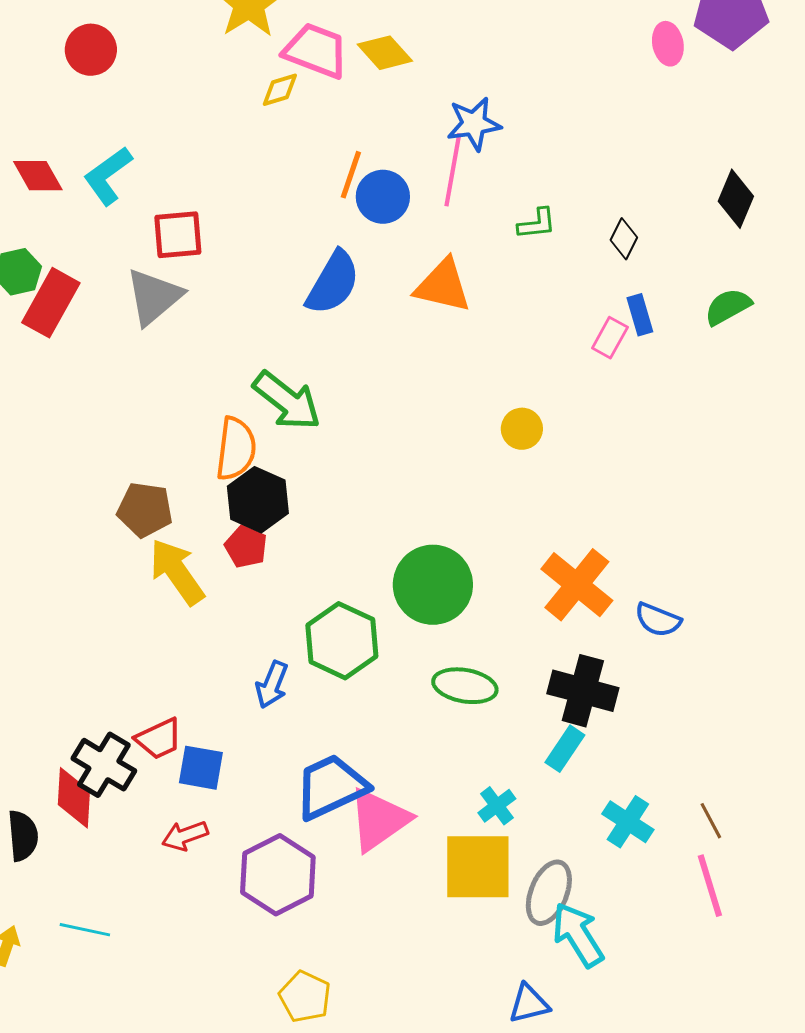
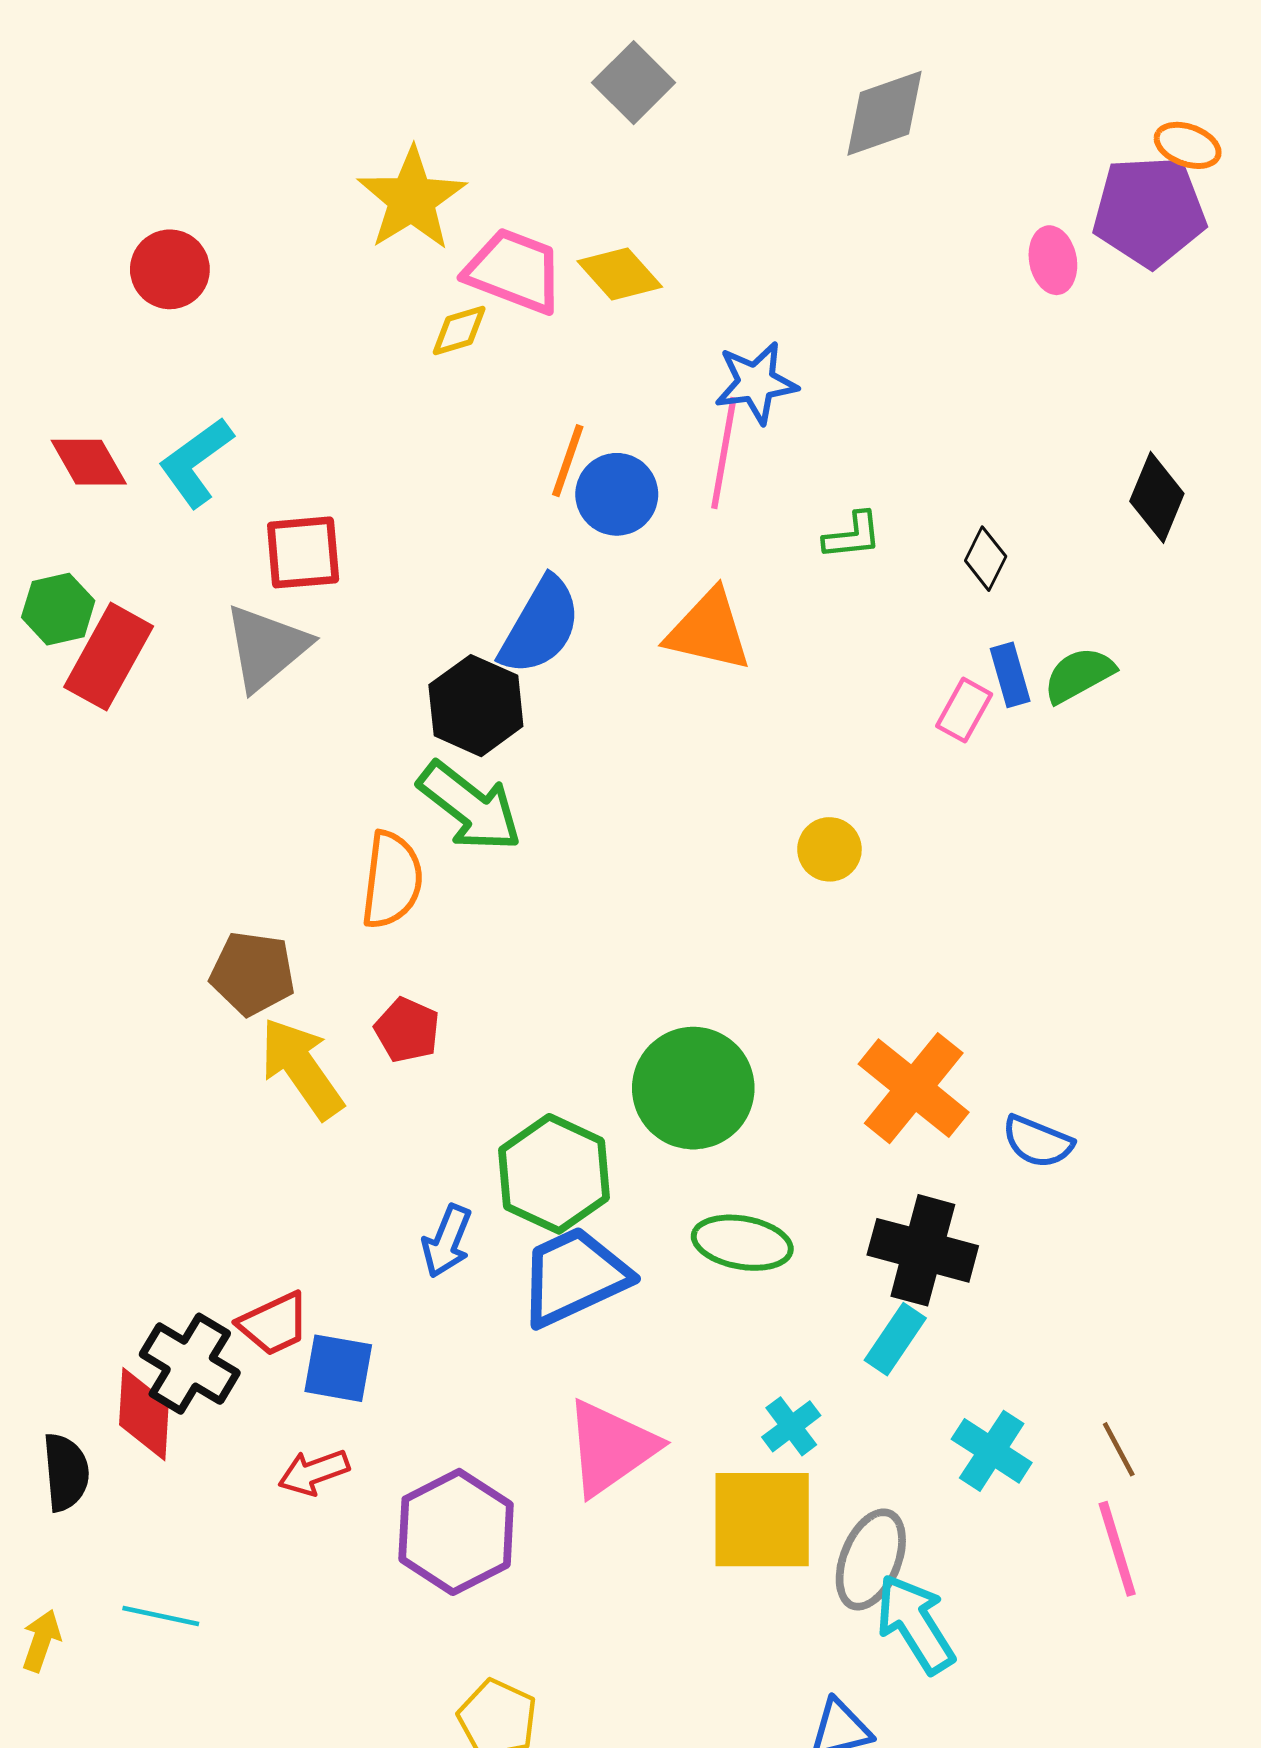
green semicircle: (728, 307) -> (1079, 675), moved
black hexagon: (258, 500) -> (476, 706), moved
blue trapezoid: (331, 787) -> (574, 1276), moved

